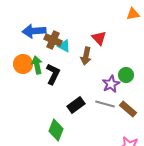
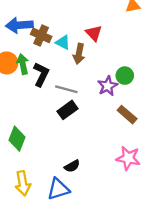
cyan triangle: (64, 46) -> (63, 42), moved
gray line: (105, 104) -> (66, 89), moved
green diamond: (56, 130) -> (17, 139), moved

